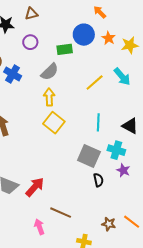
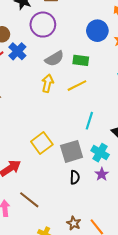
purple circle: (30, 42) -> (43, 25), size x1.6
green rectangle: (65, 49) -> (81, 60), moved
yellow line: (95, 82) -> (77, 86), moved
yellow square: (54, 123) -> (42, 143), moved
gray square: (89, 156) -> (72, 151), turned 35

